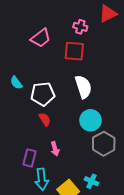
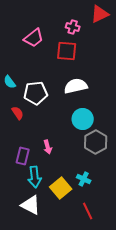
white semicircle: (83, 87) -> (76, 86), turned -85
red semicircle: (45, 119) -> (18, 113), moved

